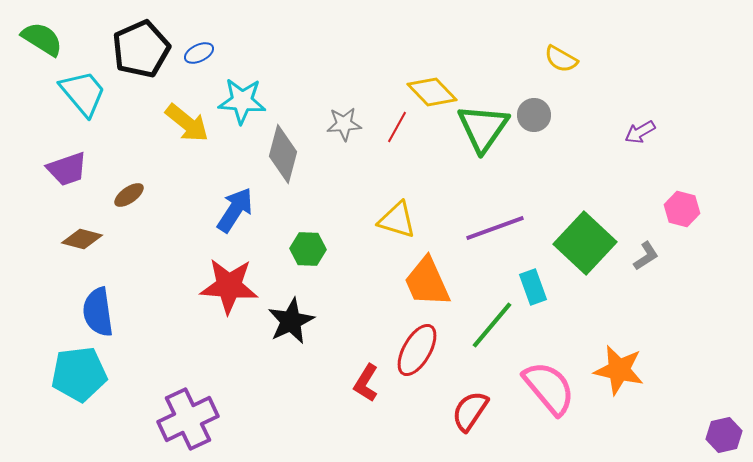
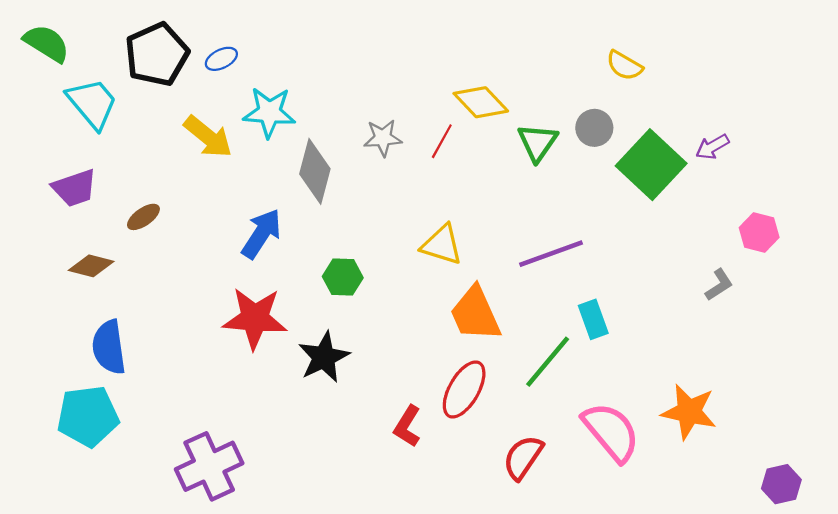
green triangle: (483, 128) -> (538, 142), size x0.7
green square: (585, 243) -> (651, 165), moved
purple hexagon: (724, 435) -> (781, 484), moved

